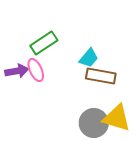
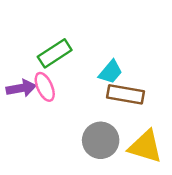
gray circle: (94, 123) -> (101, 140), moved

